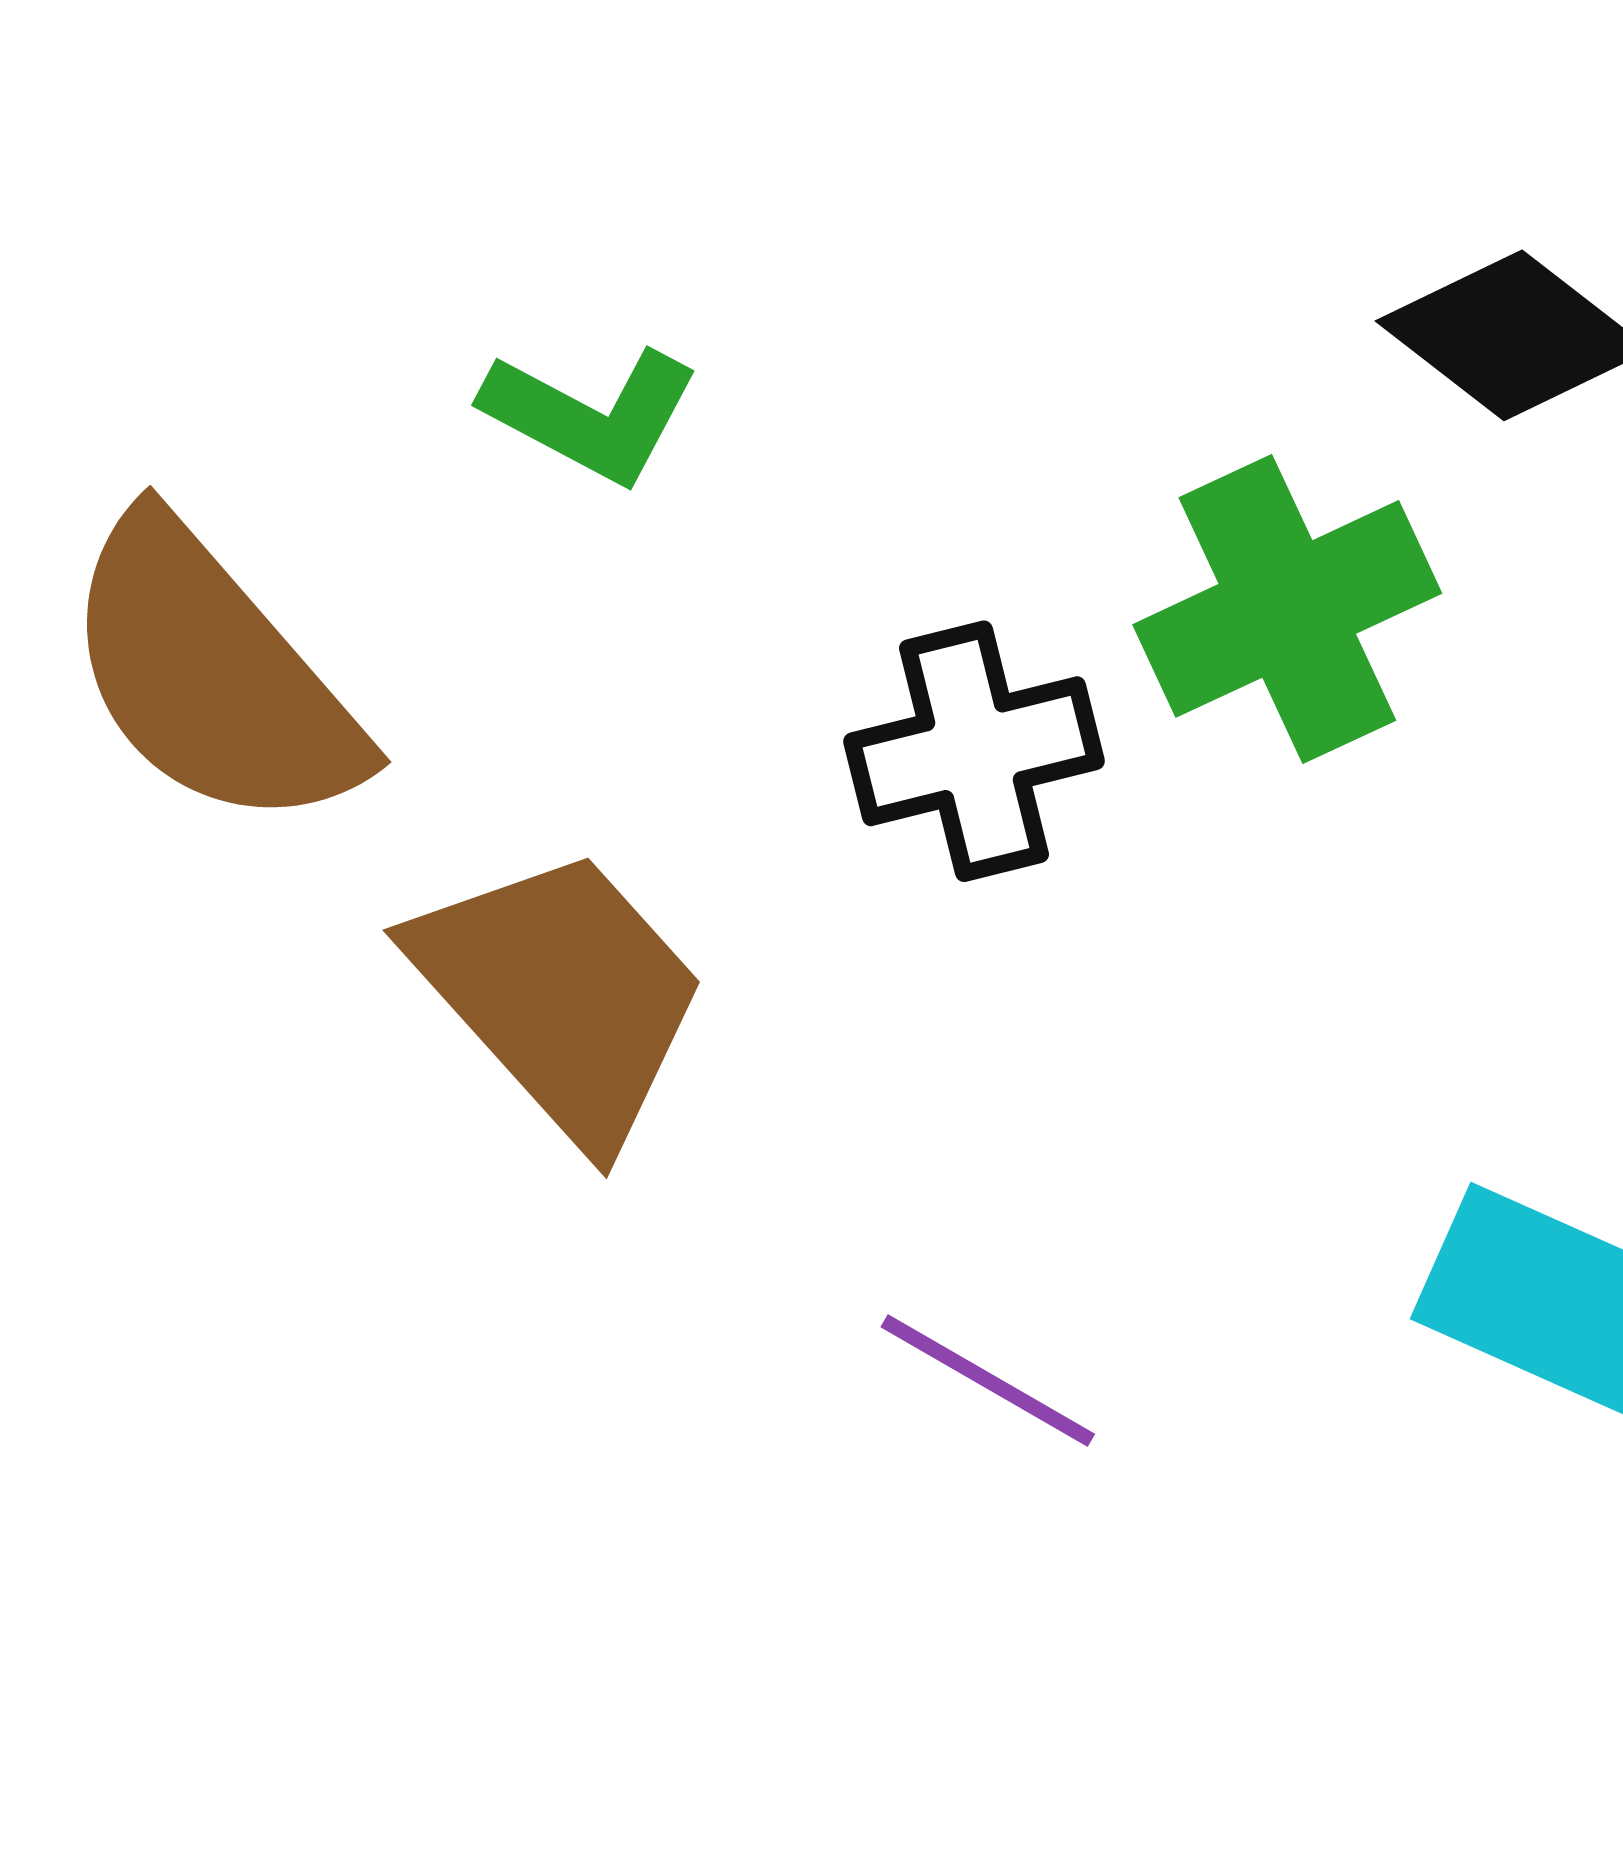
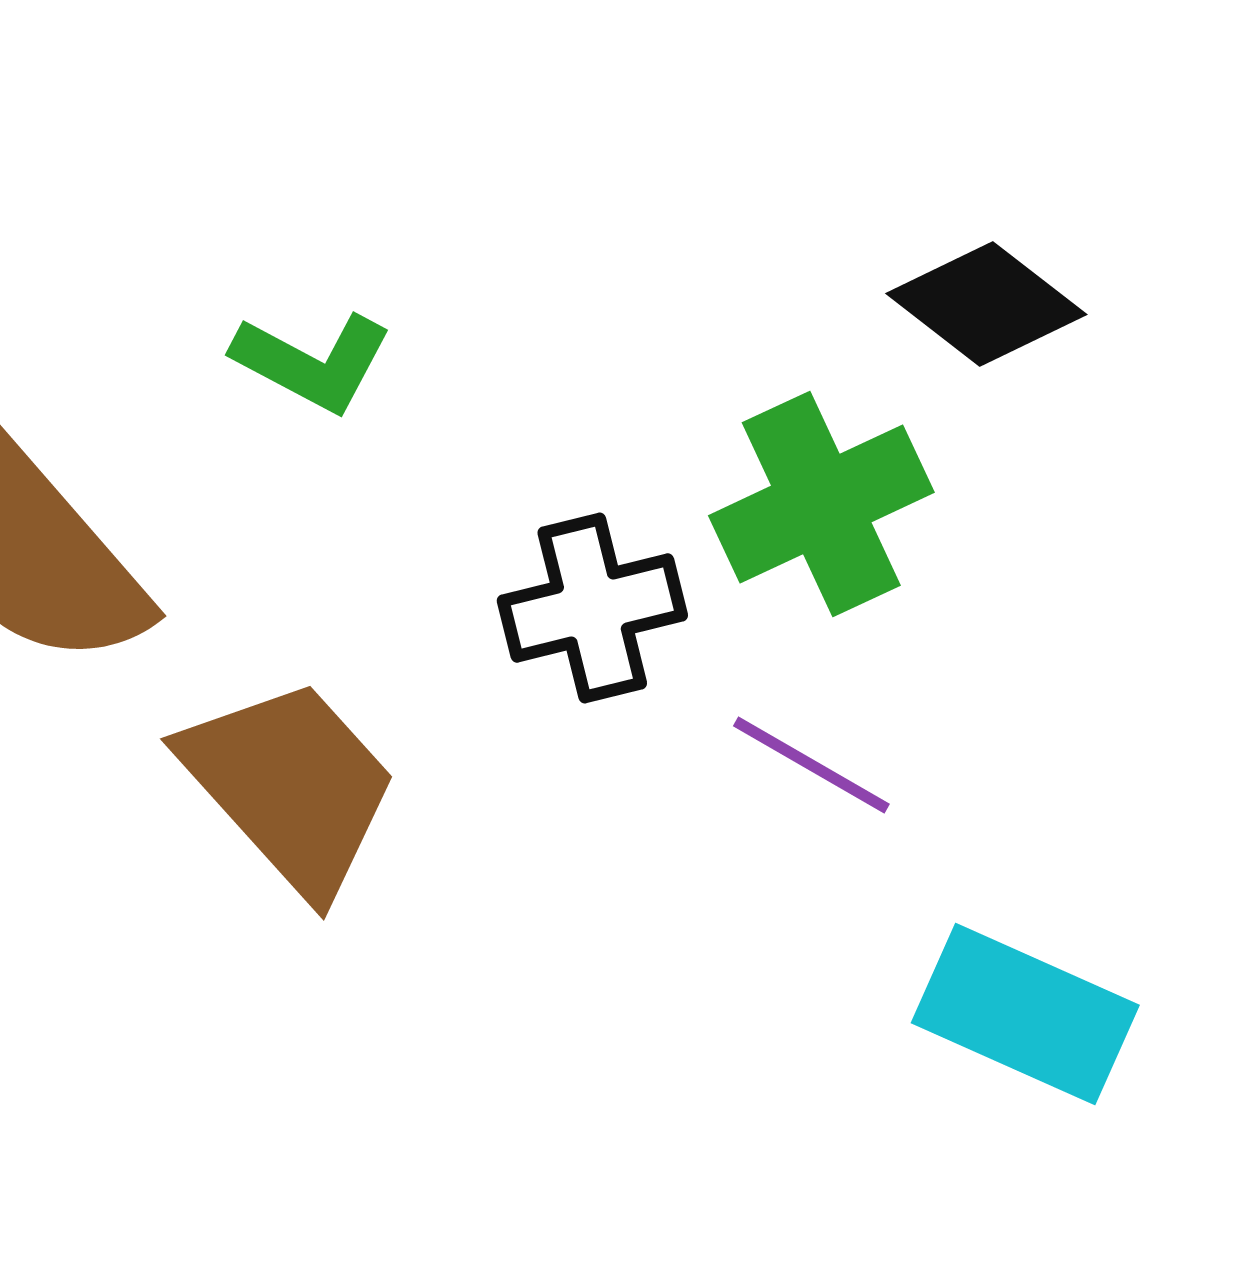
purple line: (988, 1381) -> (811, 765), moved

